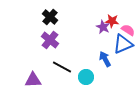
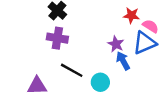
purple star: (103, 27) -> (116, 44), moved
purple cross: (50, 40) -> (57, 38), turned -30

